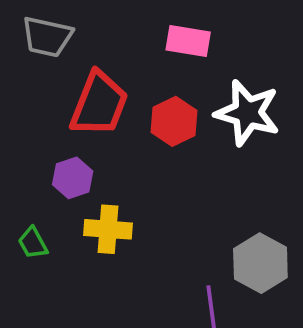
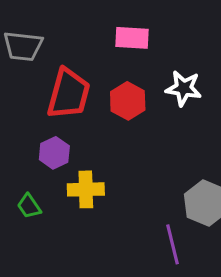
white star: (247, 113) -> (184, 88), size x0.7

